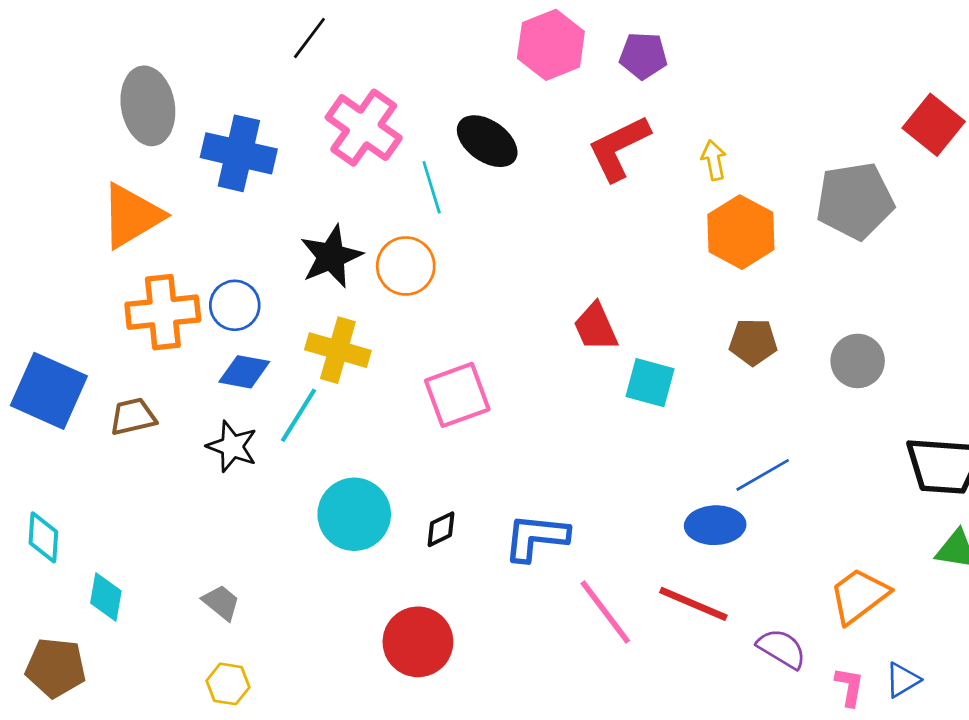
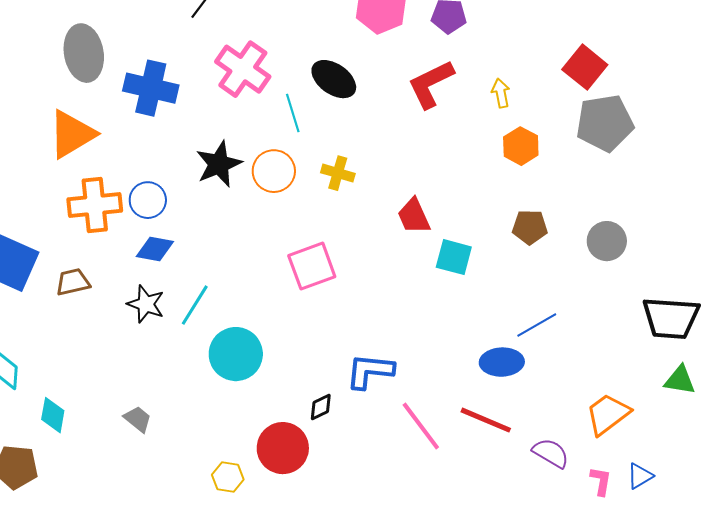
red square: (934, 125) -> (585, 67), moved
orange hexagon: (741, 232) -> (521, 146), size x0.7
yellow cross: (338, 350) -> (338, 173), moved, size x0.7
cyan line: (299, 415) -> (195, 305), moved
black diamond: (441, 529) -> (321, 407), moved
yellow hexagon: (228, 684) -> (228, 477), moved

